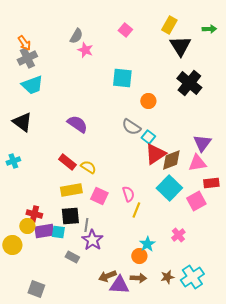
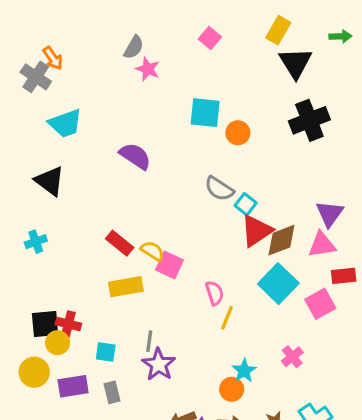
gray cross: (27, 58) -> (36, 77), moved, turned -30
black cross: (189, 83) -> (309, 120), turned 30
orange circle: (148, 101) -> (238, 133), moved
purple semicircle: (77, 124) -> (135, 156), moved
pink square: (99, 196) -> (169, 265), moved
black square: (70, 216) -> (45, 324), moved
purple rectangle: (44, 231) -> (73, 386), moved
gray rectangle: (72, 257) -> (112, 392), moved, turned 48

